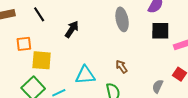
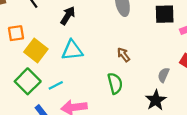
yellow square: (42, 60) -> (36, 51), turned 35
cyan triangle: (85, 75) -> (72, 50), moved

